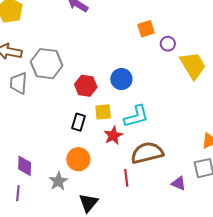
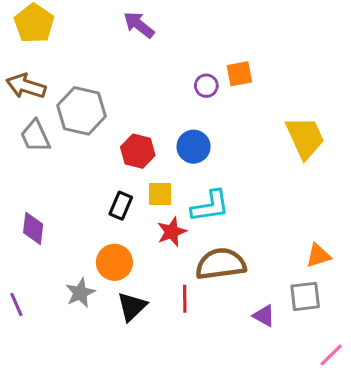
purple circle: (168, 44) -> (206, 86), moved
gray trapezoid: (19, 83) -> (35, 136), turned -35
purple diamond: (25, 166) -> (33, 228), moved
purple line: (18, 193) -> (16, 304), turned -35
black triangle: (88, 203) -> (132, 307), moved

